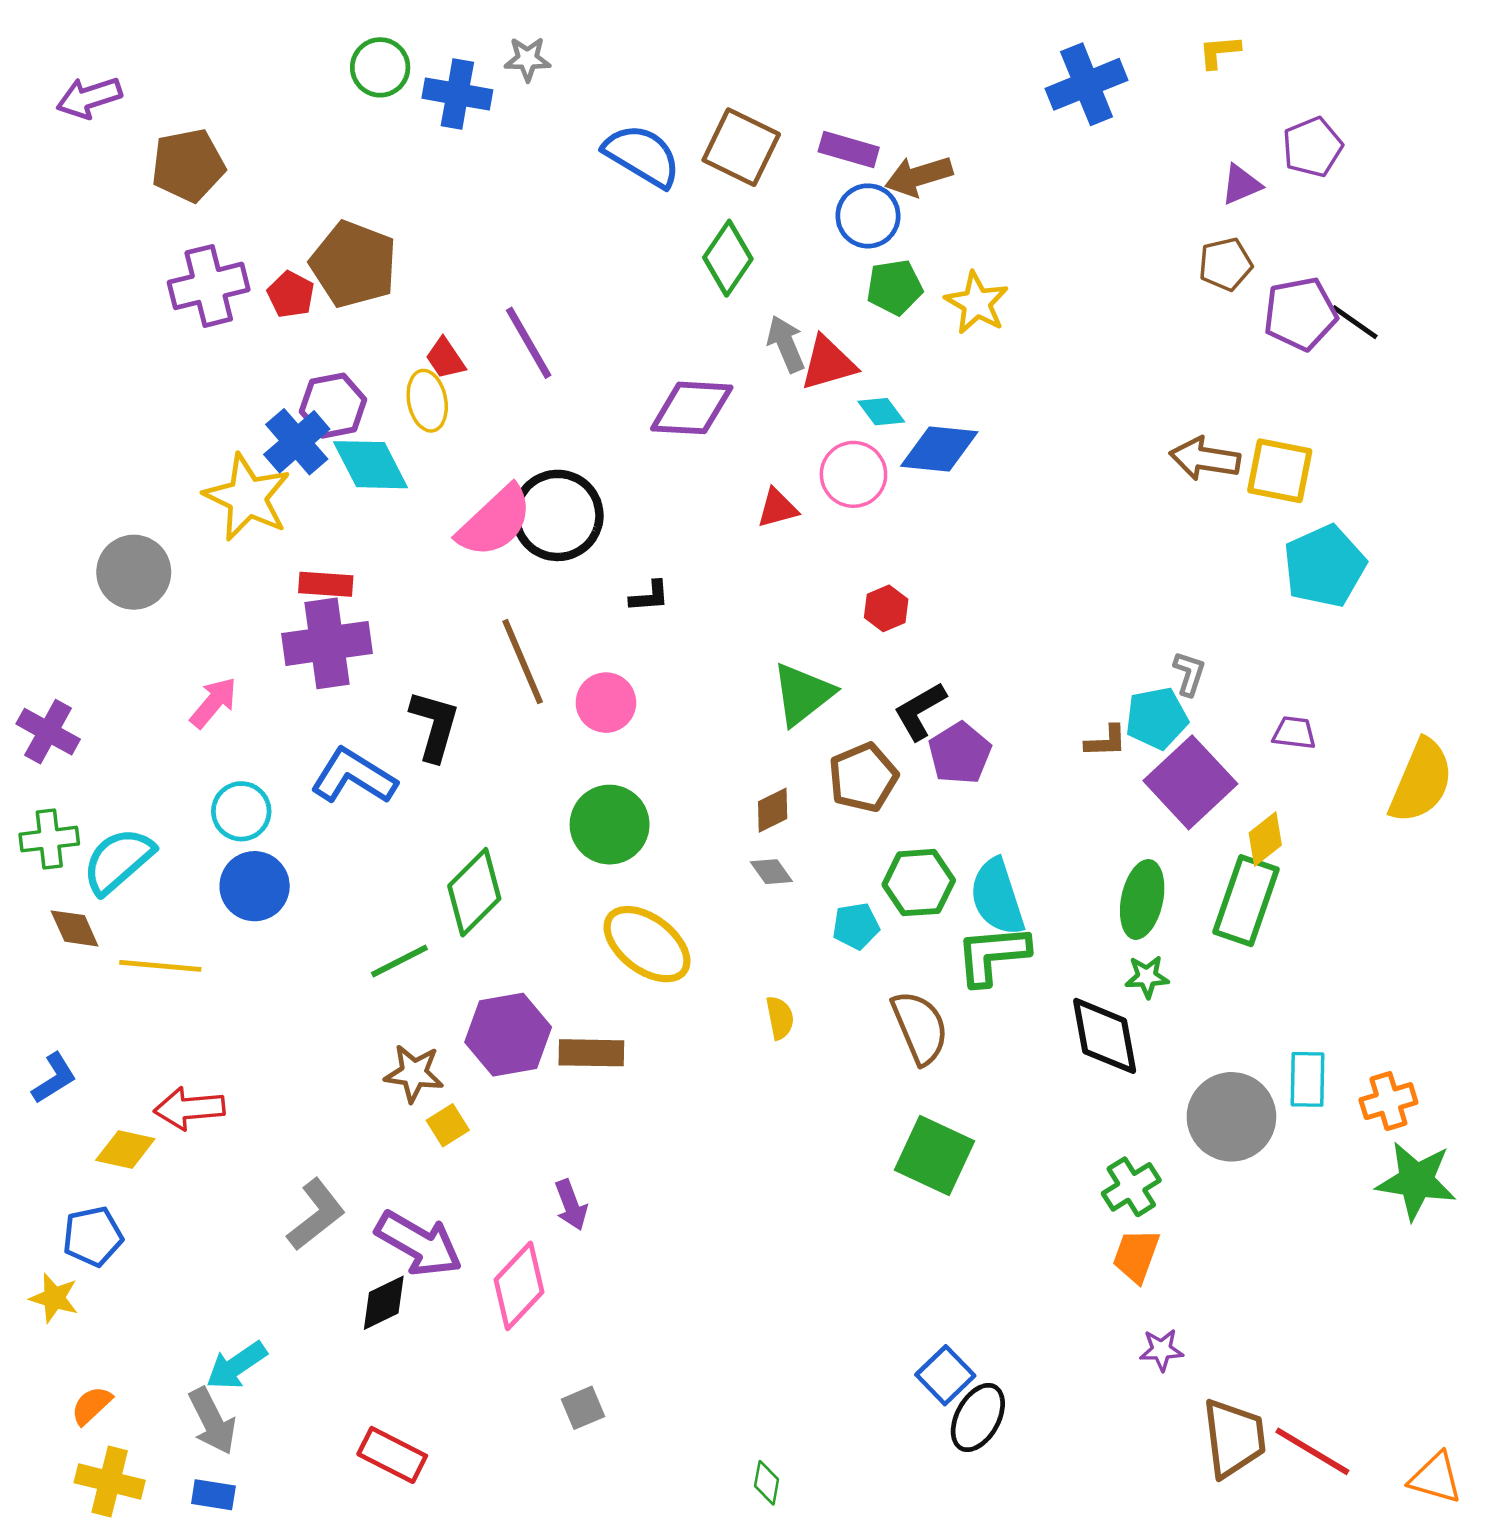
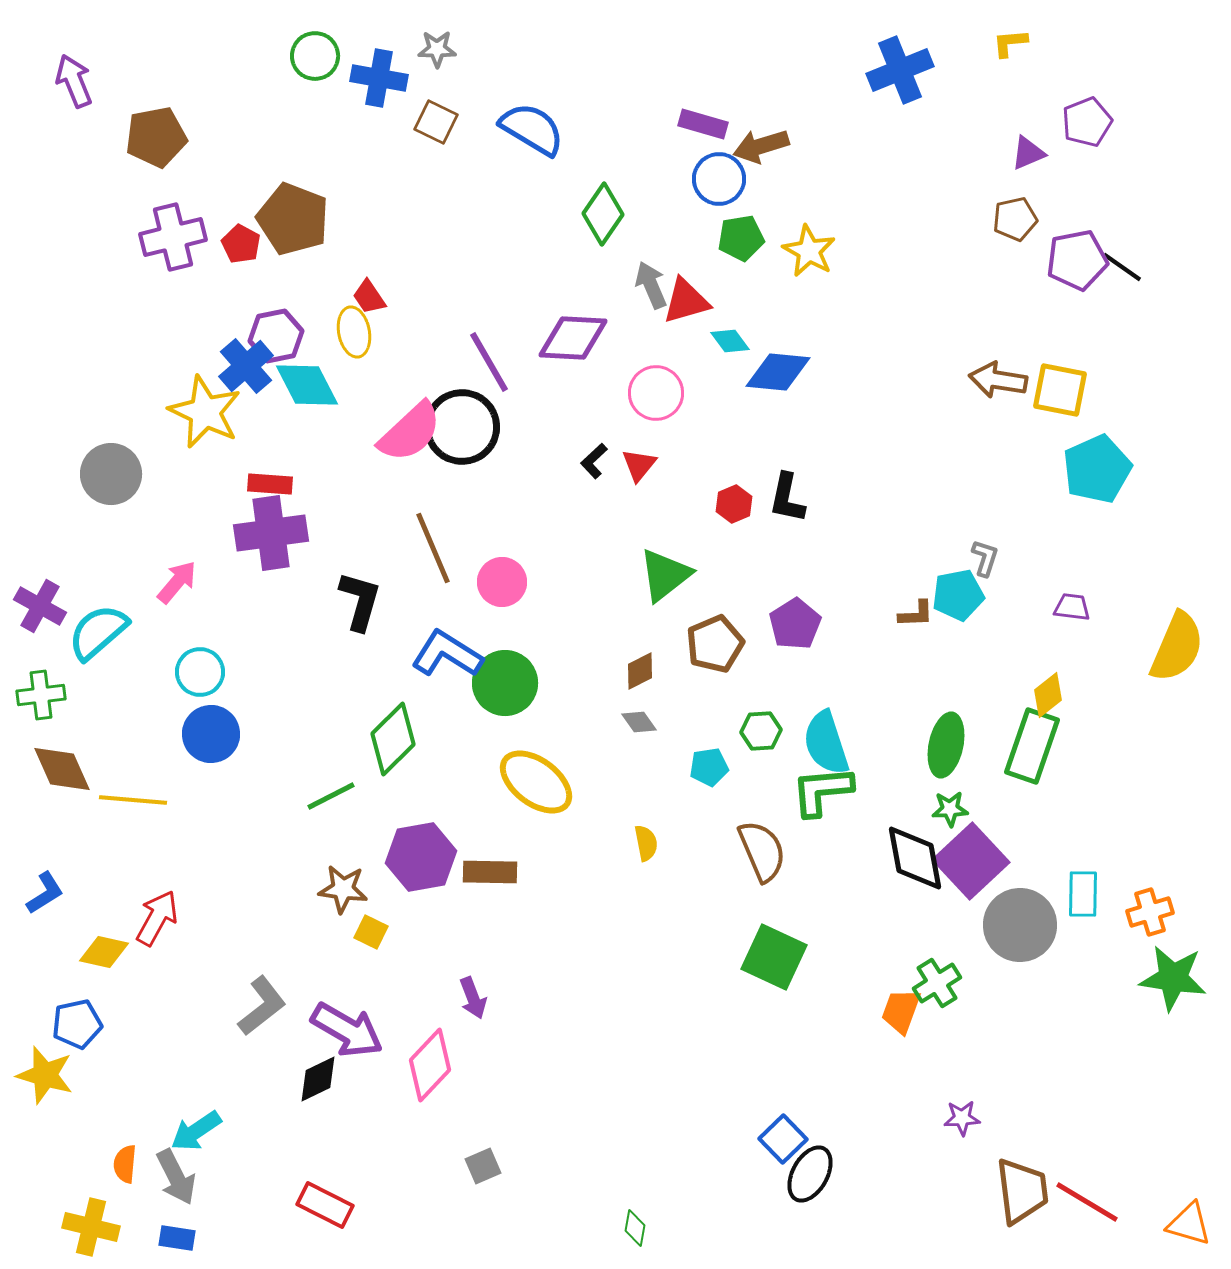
purple arrow: (89, 98) -> (74, 81), turned 86
brown square: (741, 147) -> (436, 122), moved, size x0.7
purple line: (529, 343) -> (489, 362), moved
pink circle: (853, 474) -> (656, 393), moved
red triangle: (777, 508) -> (639, 465), moved, turned -36
black L-shape: (649, 596) -> (594, 461), moved, turned 141
black L-shape: (920, 711) -> (787, 498), moved, turned -48
blue L-shape: (354, 776) -> (447, 654), moved
purple square: (1190, 782) -> (971, 861), moved
cyan semicircle: (118, 861) -> (98, 632), moved
green hexagon: (919, 883) -> (761, 731), size x0.7
brown diamond: (75, 928) -> (62, 769), size x1.4
red arrow: (189, 1108) -> (157, 918), turned 124
yellow square: (448, 1125) -> (371, 932), turned -32
orange trapezoid: (1136, 1256) -> (901, 1011), moved
yellow star: (54, 1298) -> (45, 1075), size x1.4
orange semicircle: (91, 1405) -> (125, 1164), moved, turned -42

